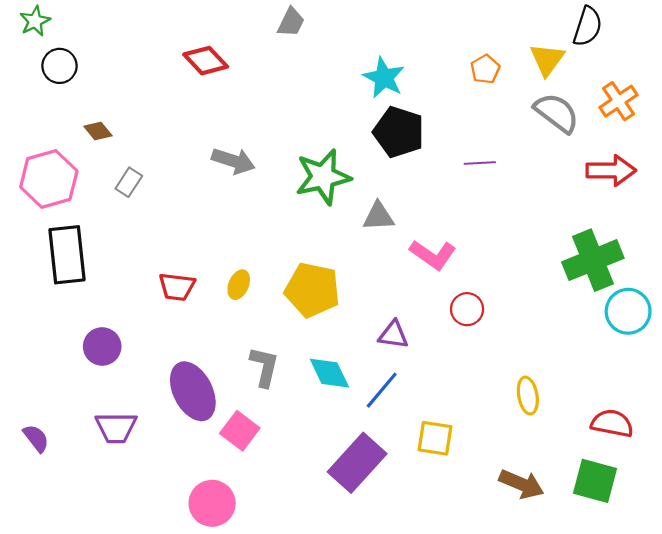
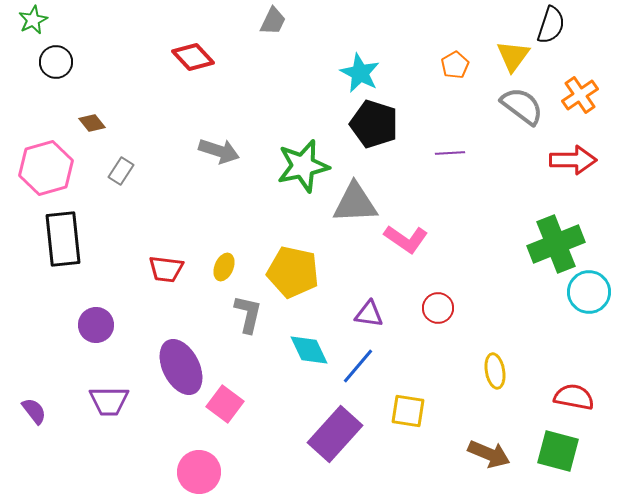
gray triangle: (378, 216) -> (355, 203), size x1.5
red circle: (467, 309) -> (438, 308), moved
gray L-shape: (264, 367) -> (248, 314), moved

